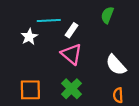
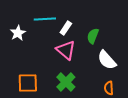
green semicircle: (107, 15) -> (93, 36), moved
white star: (29, 37) -> (18, 33), moved

